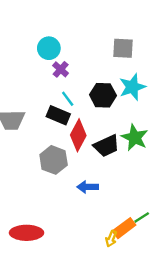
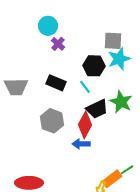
gray square: (123, 48) -> (113, 41), moved
cyan line: (68, 99) -> (85, 87), moved
red diamond: (78, 135) -> (85, 125), moved

